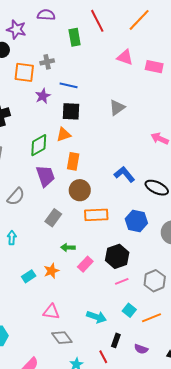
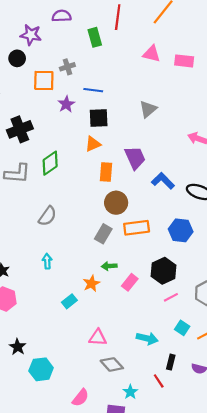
red line: (97, 21) -> (118, 17), turned 40
green diamond: (39, 145) -> (50, 163), moved
purple trapezoid: (45, 176) -> (135, 158), moved
gray rectangle: (53, 218) -> (103, 234), moved
orange star: (51, 271) -> (91, 283), moved

